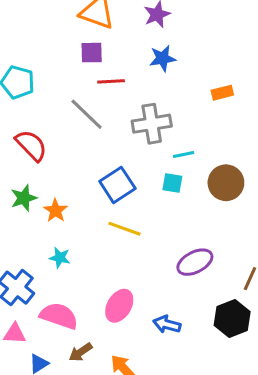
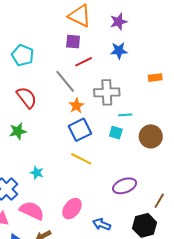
red line: (111, 81) -> (84, 62), turned -30
orange star: (55, 210) -> (76, 106), moved

